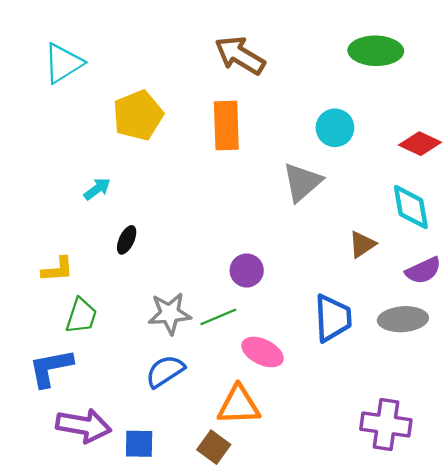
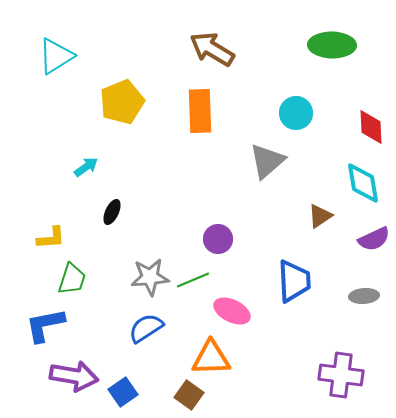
red diamond: (420, 144) -> (371, 127), turned 63
gray ellipse: (403, 319) -> (364, 296), moved, size x0.7
blue square: (139, 444) -> (123, 392), turned -36

